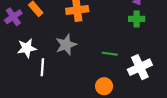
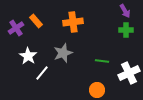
white star: (27, 48) -> (28, 56), turned -30
white line: (42, 67) -> (42, 73), turned 35

